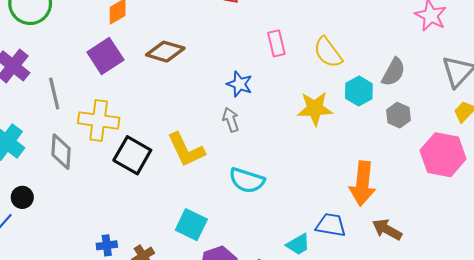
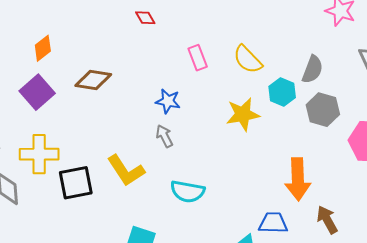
gray hexagon: (398, 115) -> (323, 110), size x1.4
black square: (132, 155) -> (76, 183), turned -33
brown arrow: (387, 230) -> (327, 220), turned 40

